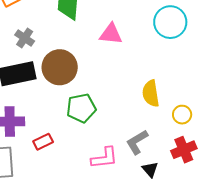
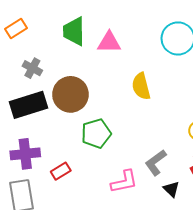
pink triangle: (111, 34) -> (109, 42), moved
yellow semicircle: (151, 93) -> (141, 86), moved

